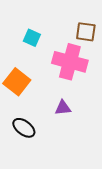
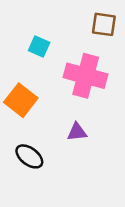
brown square: (86, 32) -> (104, 24), moved

